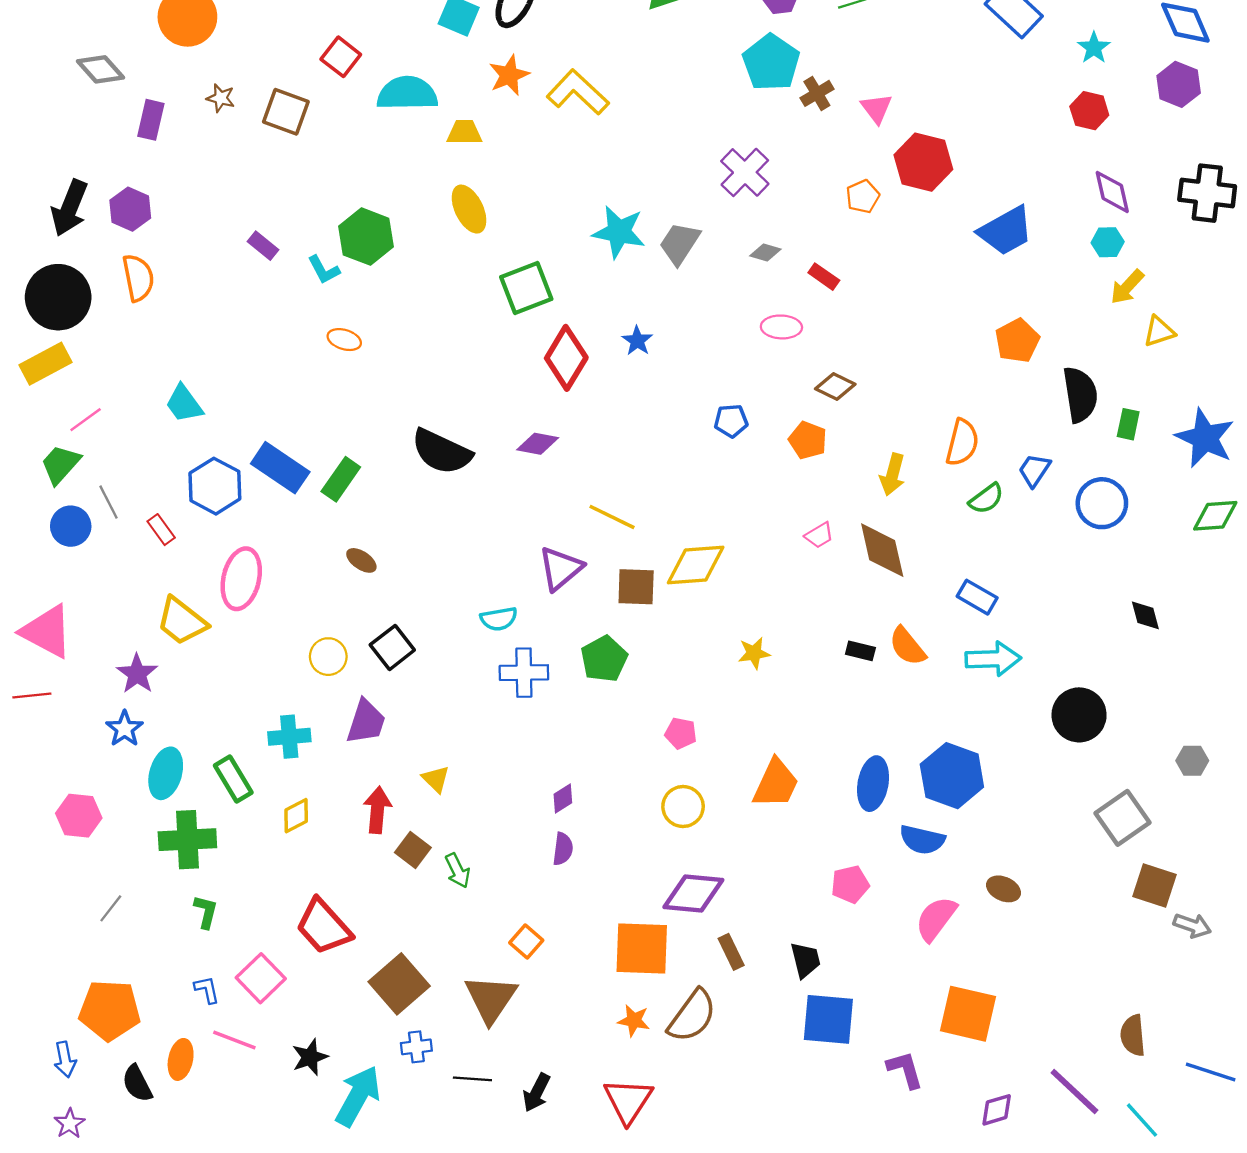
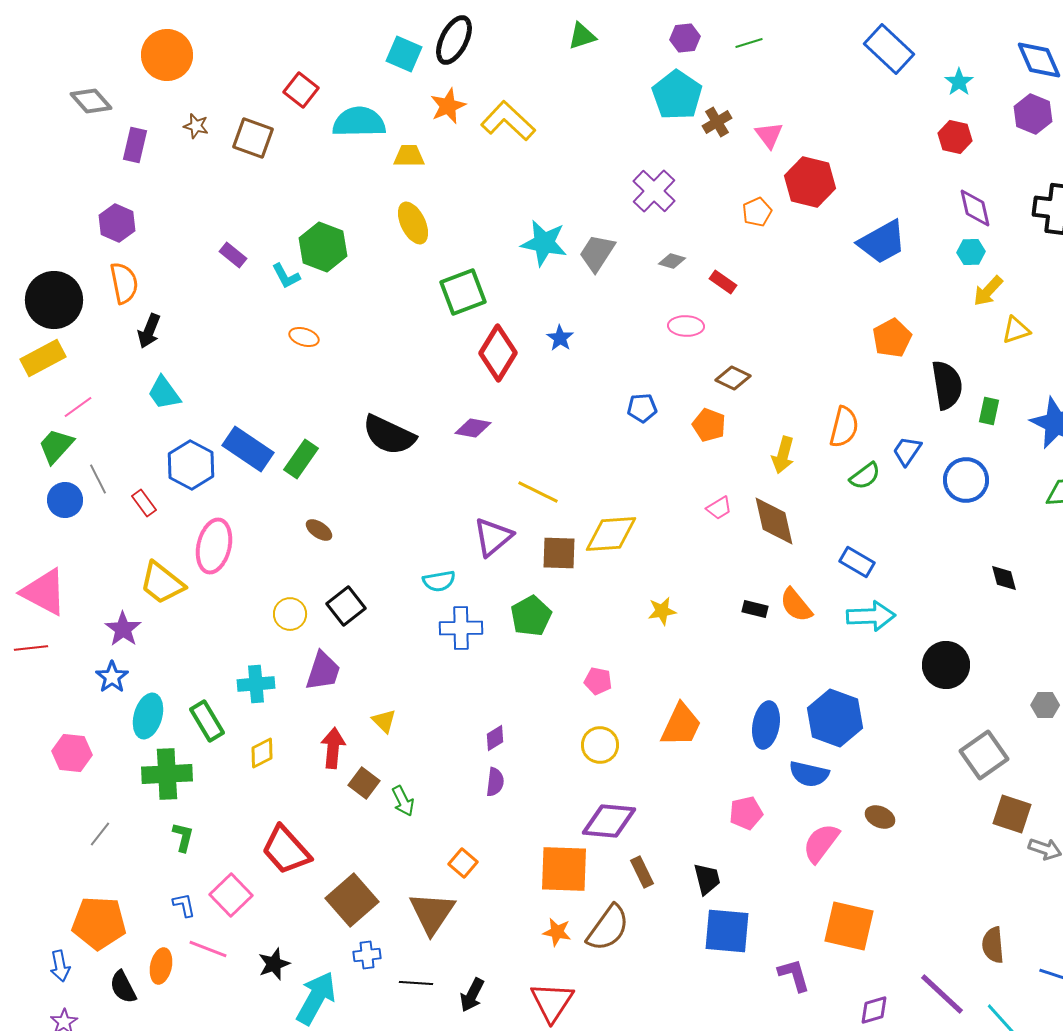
black arrow: (70, 208) -> (149, 331), moved, size x0.7

